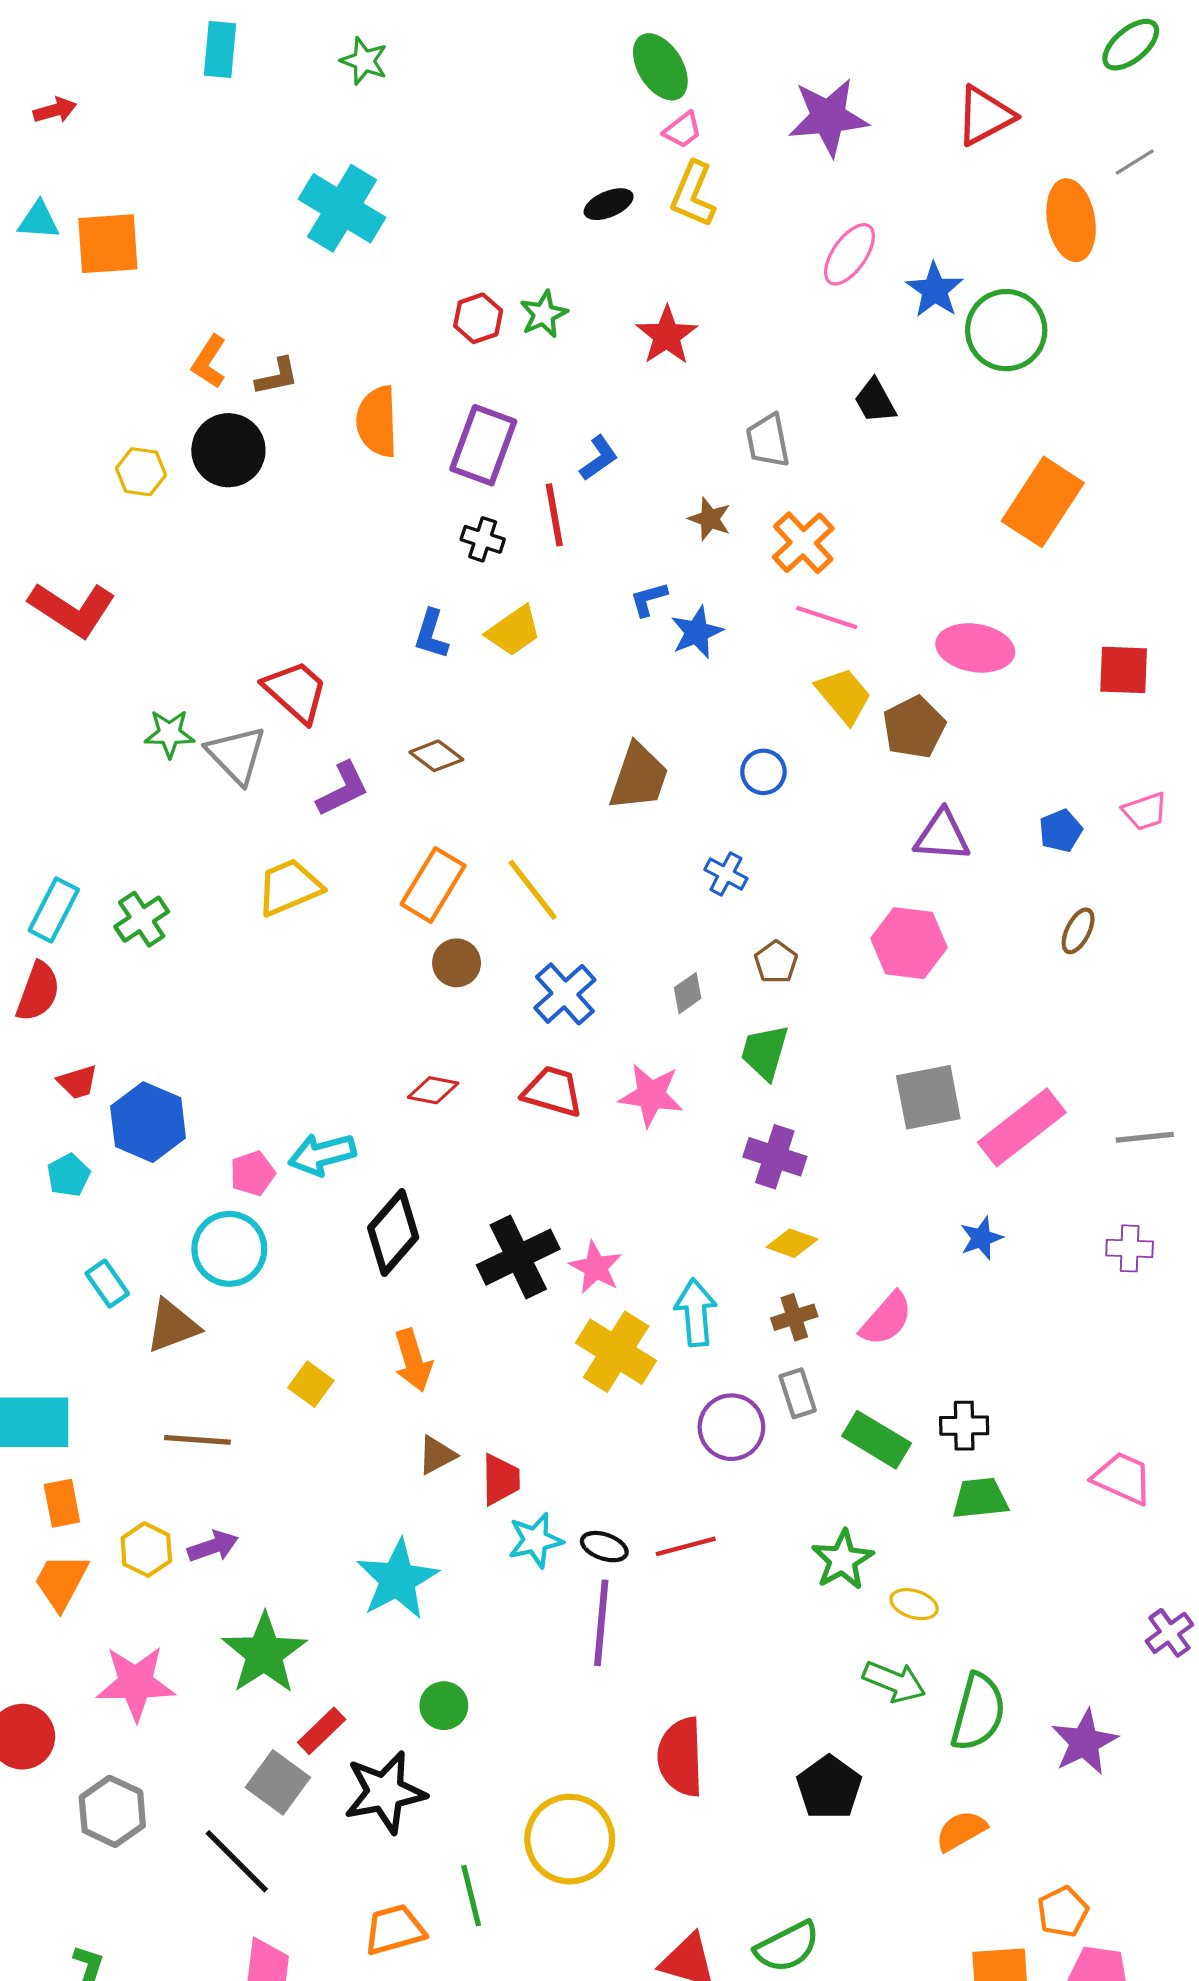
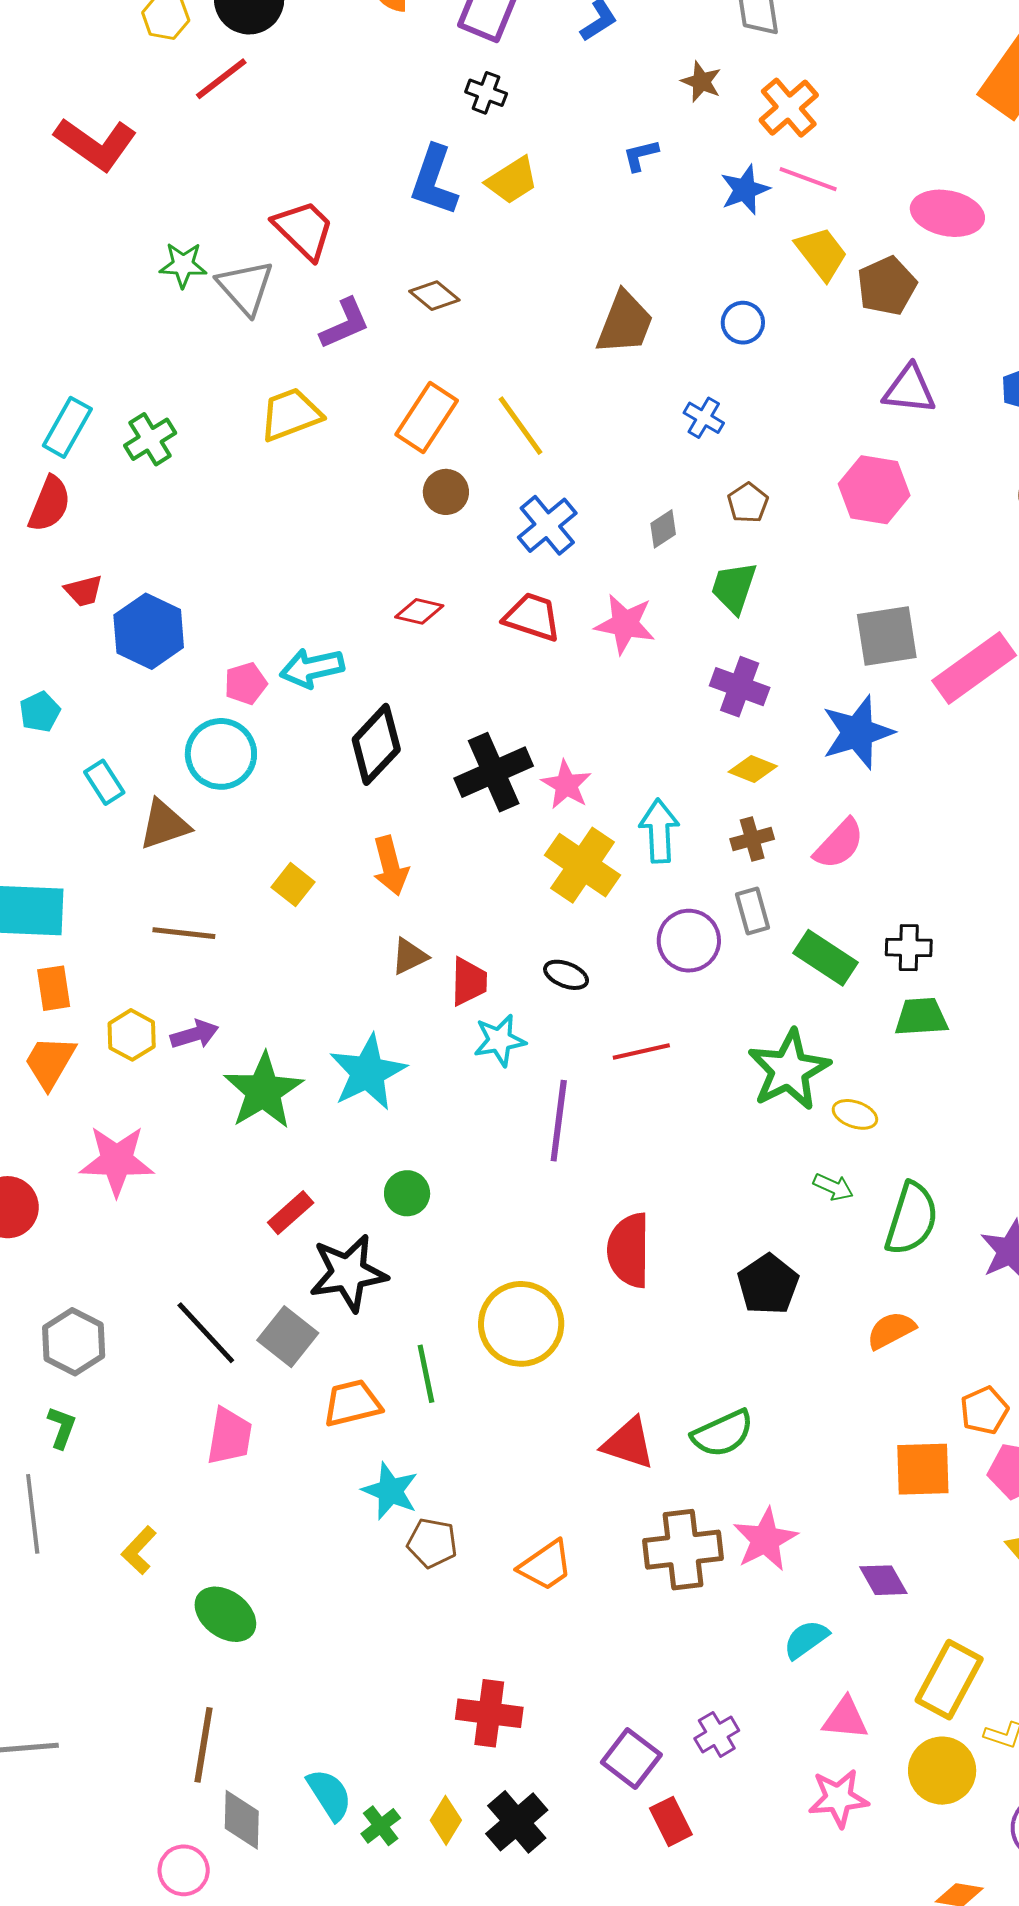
red line: (554, 515) -> (221, 79), moved, turned 60
blue star: (697, 632) -> (745, 190), moved
blue L-shape: (431, 634) -> (434, 181), size x1.5
cyan pentagon: (68, 1175) -> (40, 712), moved
blue star: (981, 1238) -> (858, 732), moved, size x1.8
black ellipse: (604, 1547) -> (566, 975), moved
green star: (842, 1560) -> (789, 1070), size x1.4
green star: (264, 1653) -> (263, 1091), moved
green arrow: (894, 1682) -> (833, 1187), size x0.7
gray square: (278, 1782) -> (288, 1337), moved
gray hexagon: (112, 1811) -> (74, 1342), moved

